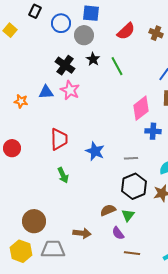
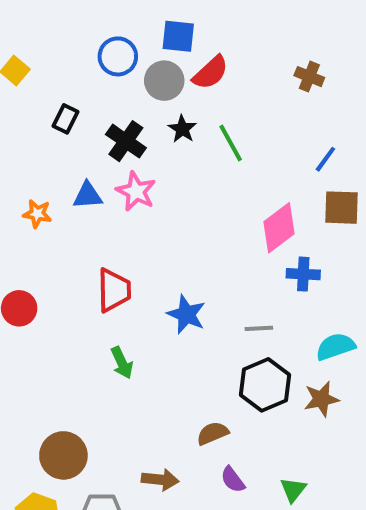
black rectangle: (35, 11) -> (65, 119), moved
red semicircle: (126, 31) -> (211, 73), moved
green triangle: (128, 215) -> (293, 490), moved

